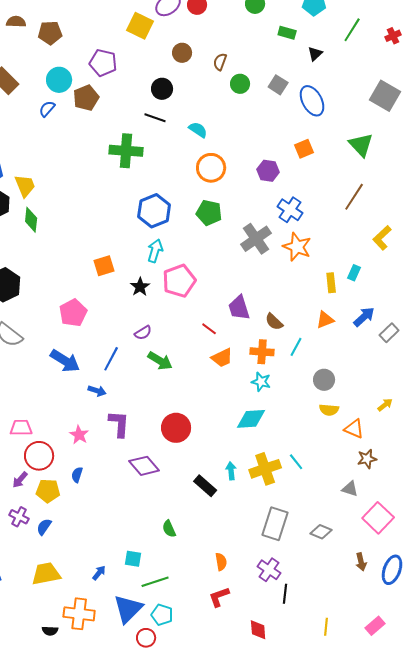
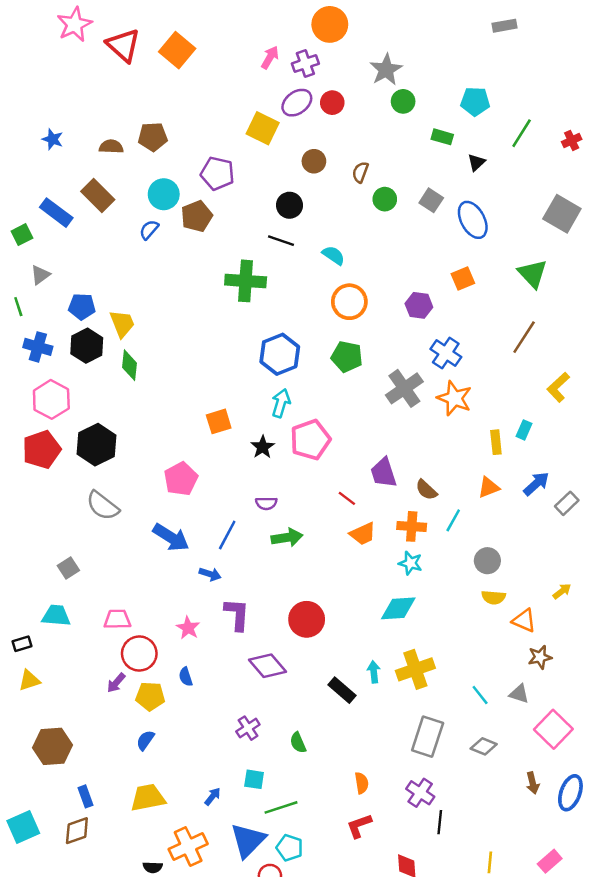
brown semicircle: (16, 22) -> (111, 147), moved
purple semicircle: (143, 333) -> (266, 503), turned 30
green arrow: (160, 361) -> (287, 537), turned -40
cyan line: (296, 462) -> (480, 695), moved
blue semicircle: (77, 475) -> (186, 677), turned -35
purple cross: (19, 517) -> (248, 728), moved, turned 30
orange cross: (79, 614) -> (188, 847), turned -32

